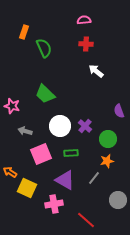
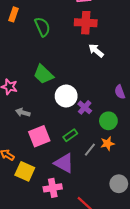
orange rectangle: (24, 32) -> (13, 14), moved
red cross: (86, 44) -> (86, 23), size x1.5
white circle: (60, 126) -> (66, 96), moved
green rectangle: (71, 153) -> (70, 135), turned -32
gray line: (94, 178) -> (90, 150), moved

